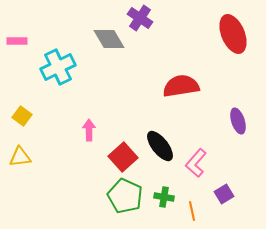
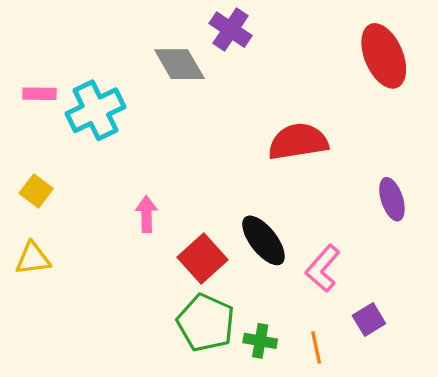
pink rectangle: (17, 41) -> (39, 94), moved
green cross: (164, 197) -> (260, 341), moved

